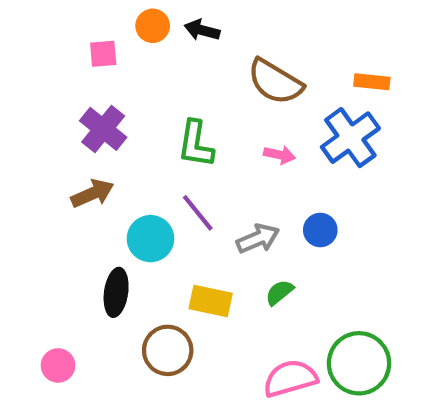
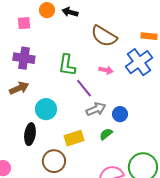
purple cross: (103, 129) -> (24, 58), turned -30
purple line: (198, 213) -> (84, 88), moved
blue circle: (320, 230) -> (120, 114), moved
yellow rectangle: (211, 301) -> (74, 138), turned -30

